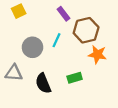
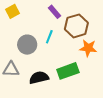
green rectangle: (75, 78) -> (68, 71), size x1.5
black semicircle: (43, 83) -> (39, 78), turned 102

